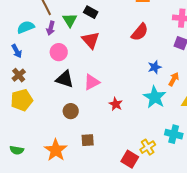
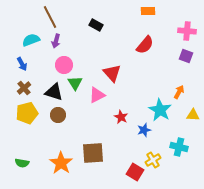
green triangle: (70, 20) -> (75, 83), moved
red triangle: (91, 40) -> (112, 73), moved
blue star: (155, 67) -> (144, 130), moved
black triangle: (65, 79) -> (54, 92), moved
brown circle: (71, 111) -> (58, 115), moved
brown square: (88, 140) -> (93, 153), size x1.6

